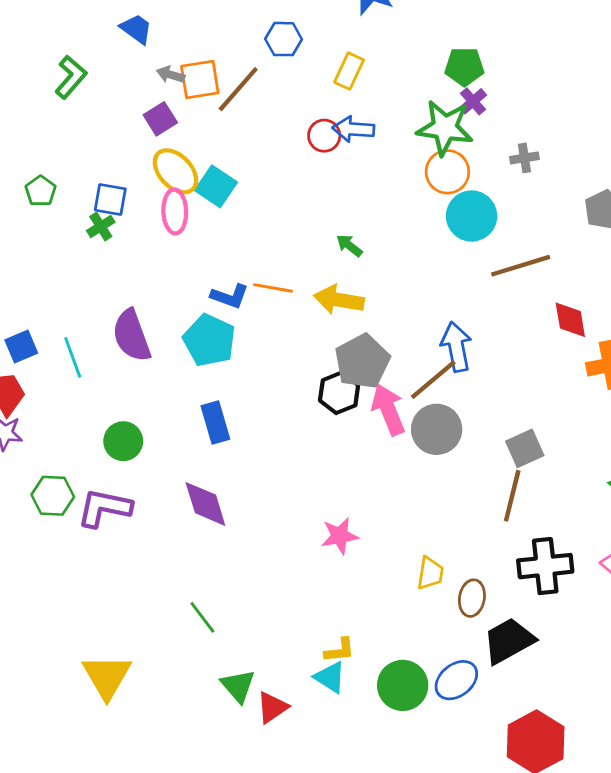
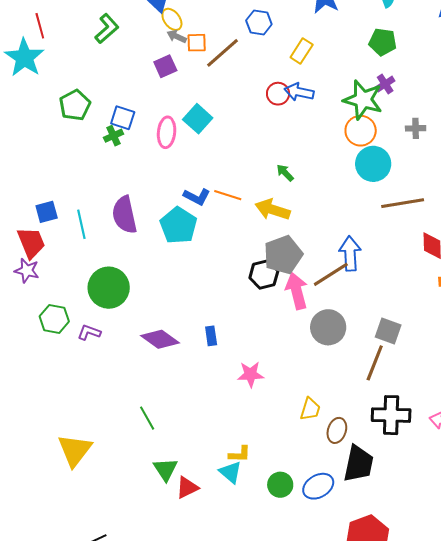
green pentagon: (464, 67) -> (383, 42), moved
orange square: (200, 80) -> (197, 43), size x0.7
yellow ellipse: (175, 171) -> (172, 19), moved, size x0.7
green pentagon: (41, 191) -> (75, 105), size x1.4
blue rectangle: (215, 423) -> (211, 336), moved, size x0.7
gray circle: (437, 429) -> (328, 327), moved
green circle: (123, 441) -> (109, 288), size x1.5
gray square: (525, 448) -> (388, 331), turned 36
purple diamond: (205, 504) -> (160, 339), turned -45
purple L-shape: (104, 508) -> (89, 332), size x0.6
black trapezoid: (509, 641) -> (359, 464), turned 123
green circle: (403, 685) -> (280, 485), size x0.7

